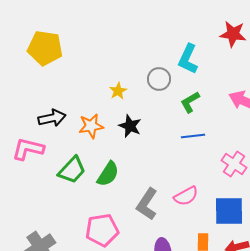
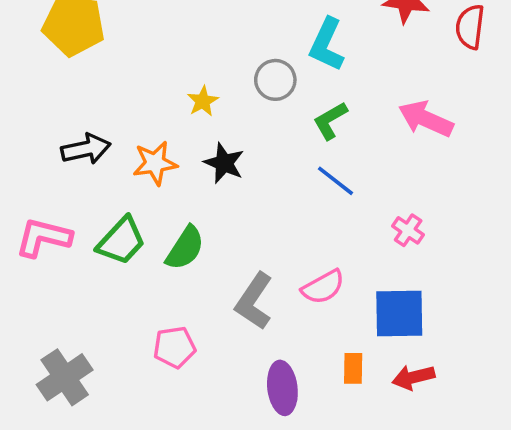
blue line: (193, 136) -> (336, 181), turned 45
pink L-shape: (28, 149) -> (43, 237), moved
pink cross: (234, 164) -> (408, 230), size x0.7
pink pentagon: (102, 230) -> (174, 347), size x0.7

